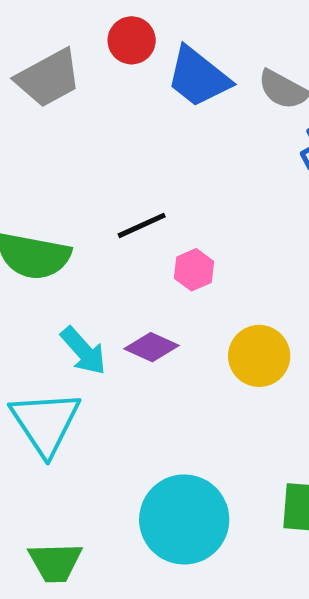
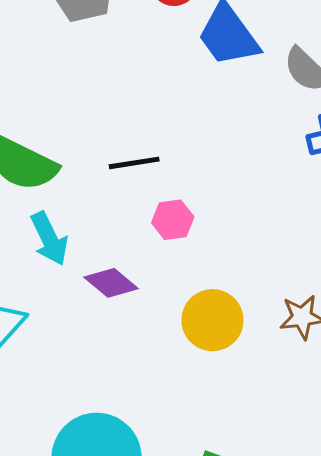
cyan arrow: (83, 351) -> (49, 239), moved

